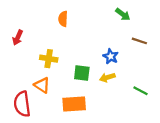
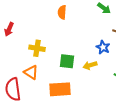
orange semicircle: (63, 19) -> (62, 12), moved
blue star: (111, 56) -> (103, 47), moved

